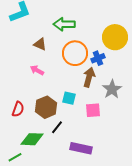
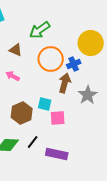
green arrow: (64, 24) -> (40, 30), turned -35
pink square: (93, 110) -> (58, 118), moved
black line: (57, 127) -> (33, 142), moved

